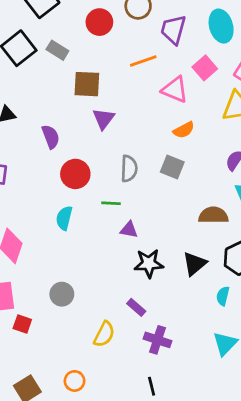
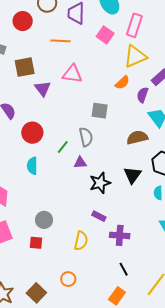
orange line: (143, 61) -> (60, 41), turned 36
pink triangle: (175, 90) -> (72, 74), moved
orange semicircle: (184, 130) -> (122, 83), moved
gray semicircle: (129, 169) -> (86, 137), moved
green line: (111, 203) -> (63, 147), turned -40
red square: (22, 324) -> (36, 243), moved

